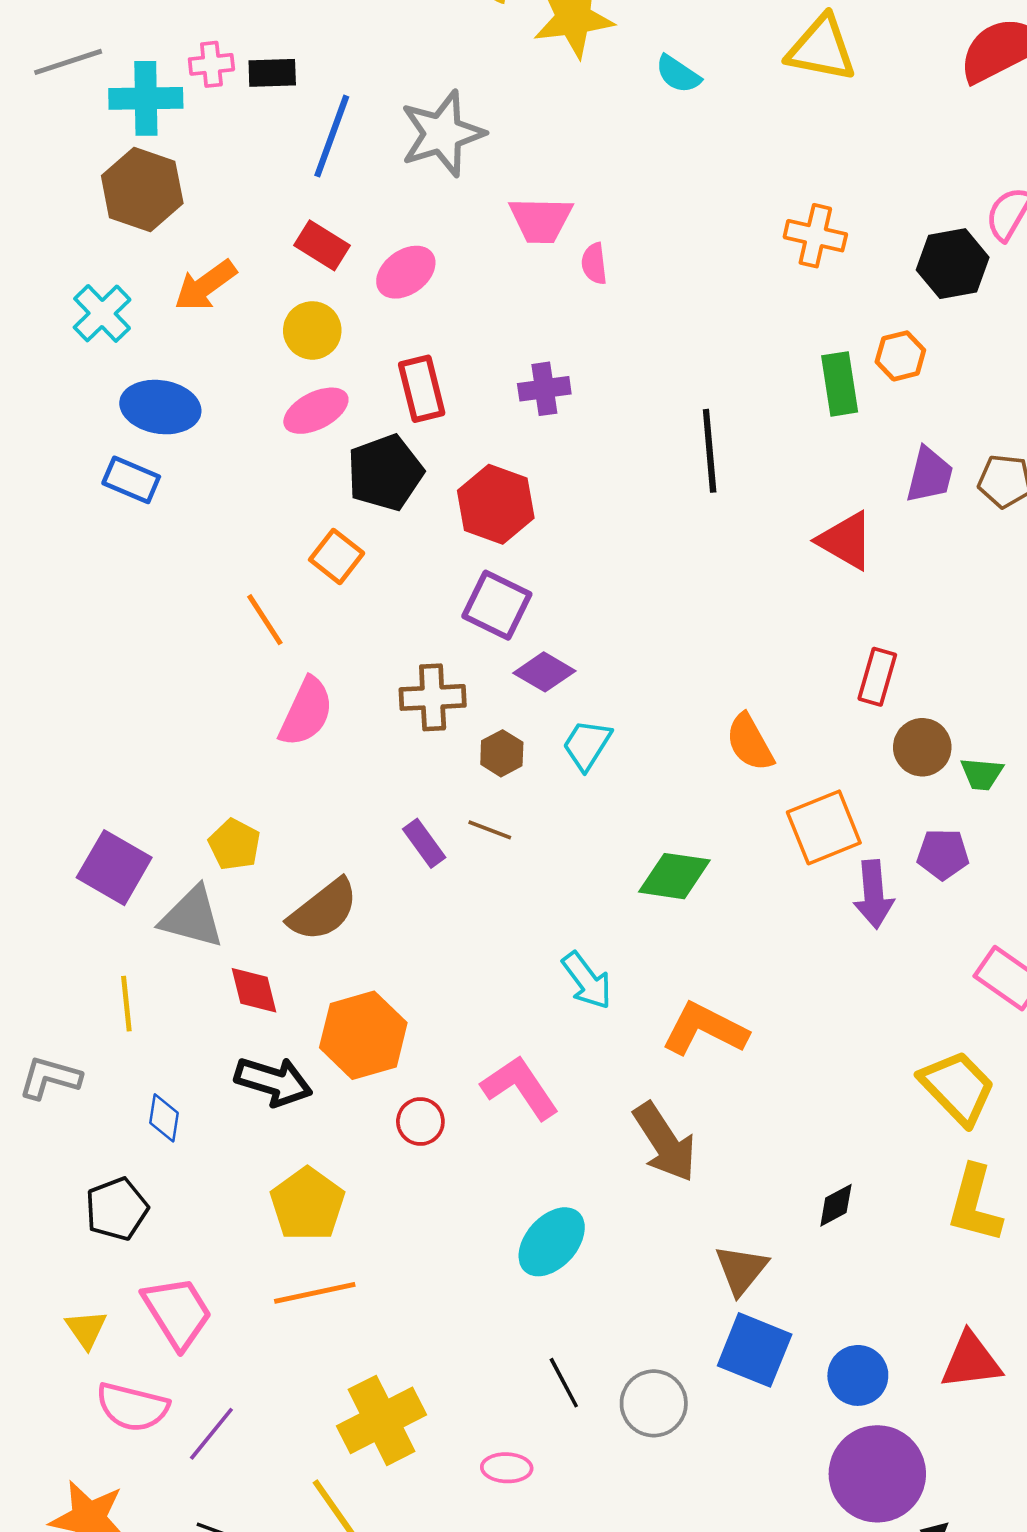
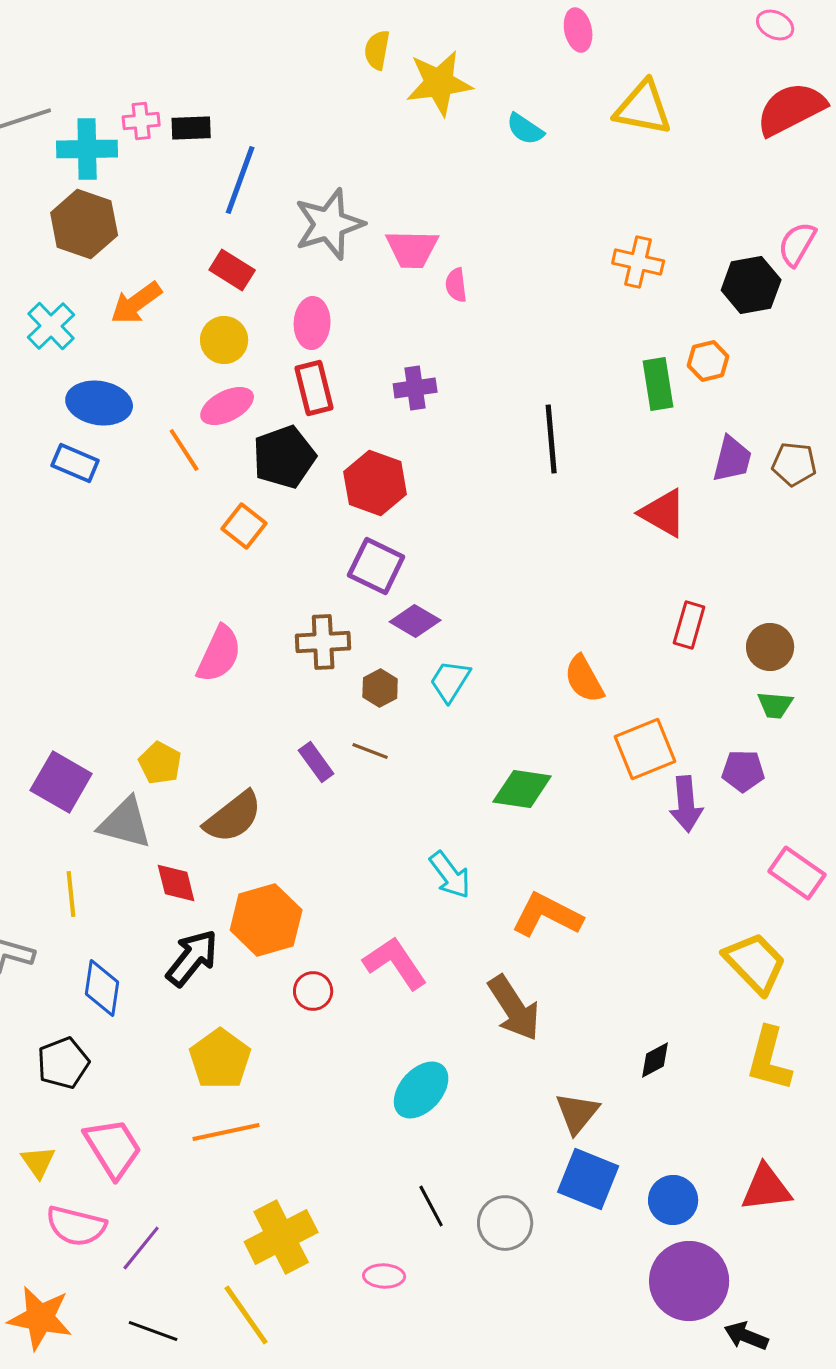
gray star: (442, 134) -> (329, 224), moved
pink ellipse: (406, 272) -> (312, 323), moved, turned -51
orange line: (265, 620) -> (184, 450), moved
brown circle: (922, 747) -> (770, 647), moved
black arrow: (273, 1081) -> (192, 958), turned -68
blue diamond: (164, 1118) -> (102, 988), size x1.4

